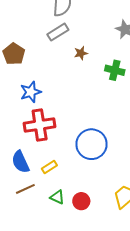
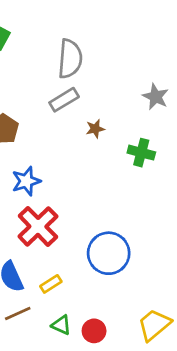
red cross: (40, 125) -> (38, 226), turned -36

